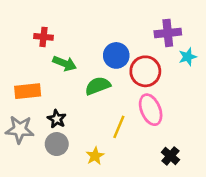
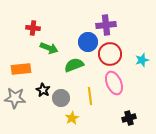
purple cross: (168, 33) -> (106, 25), moved
cyan star: (188, 57) -> (142, 60), moved
yellow line: (119, 127) -> (90, 96), turned -30
gray circle: (57, 144) -> (61, 98), moved
black cross: (170, 156) -> (129, 118), turned 32

